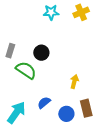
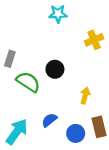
yellow cross: (81, 12) -> (94, 40), moved
black circle: (41, 53) -> (55, 69), moved

